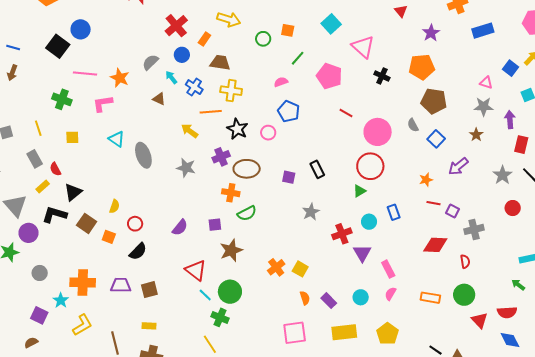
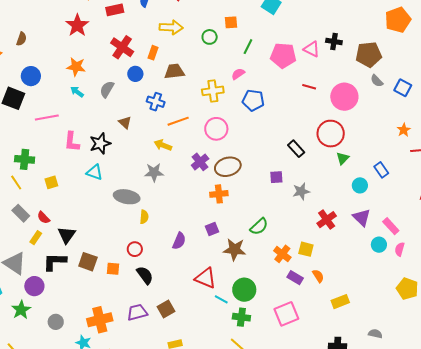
pink triangle: (363, 47) -> (312, 49), moved, size x0.7
orange pentagon: (422, 67) -> (398, 20), moved
cyan arrow: (171, 77) -> (77, 92), moved
orange star: (120, 78) -> (76, 67), moved
yellow cross: (231, 91) -> (213, 91), moved
green cross: (62, 99) -> (25, 159), moved
brown triangle: (159, 99) -> (125, 122), turned 32
brown pentagon: (434, 101) -> (369, 55), moved
pink L-shape: (103, 104) -> (72, 142), turned -60
black star: (237, 129) -> (100, 143), moved, turned -30
pink circle: (268, 133) -> (216, 129), moved, size x1.5
gray ellipse: (143, 155) -> (127, 197), moved, turned -45
red circle: (370, 166) -> (331, 134), moved
gray star: (186, 168) -> (154, 172), moved
purple square: (289, 177) -> (276, 177), moved
yellow semicircle: (114, 206) -> (144, 217), moved
gray star: (311, 212) -> (301, 191), turned 30
green semicircle: (247, 213) -> (259, 226), moved
red cross: (342, 234) -> (327, 220), moved
brown star: (231, 250) -> (235, 250), turned -30
black semicircle: (138, 251) -> (145, 275), turned -66
cyan circle: (361, 297) -> (379, 245), moved
purple rectangle: (329, 301) -> (295, 278), moved
yellow rectangle: (344, 332) -> (340, 302), moved, size x0.7
pink square: (295, 333) -> (286, 314), moved

